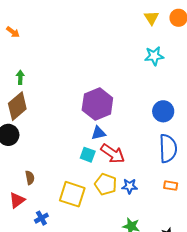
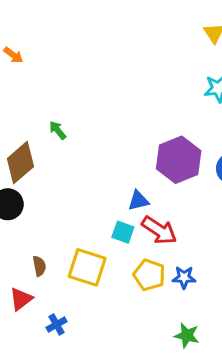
green arrow: (20, 77) -> (58, 130), moved, turned -40
purple hexagon: (97, 104) -> (179, 160), moved
yellow square: (72, 194) -> (87, 267), moved

